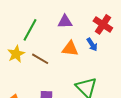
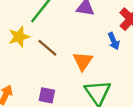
orange triangle: (70, 49) -> (83, 61), moved, turned 48

